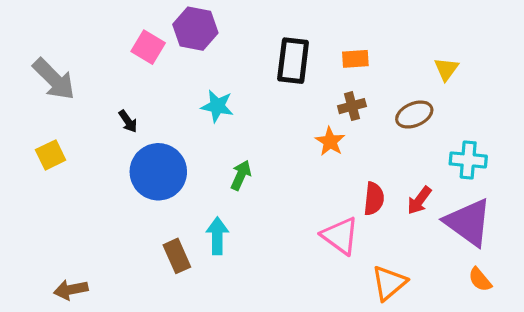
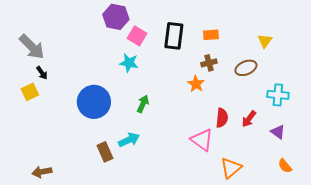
pink square: (148, 47) -> (137, 36), moved
black arrow: (128, 121) -> (42, 73), moved
purple triangle: (468, 222) -> (278, 132), size x0.5
cyan arrow: (217, 236) -> (129, 140), turned 65

